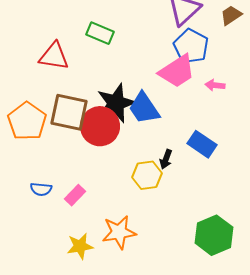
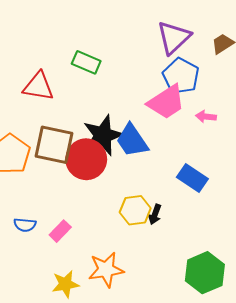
black arrow: (166, 159) -> (155, 214), moved

